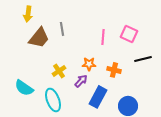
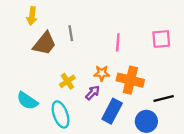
pink square: (129, 34) -> (161, 39), moved, turned -30
black line: (143, 59) -> (164, 98), moved
orange cross: (114, 70) -> (130, 80), size x1.6

